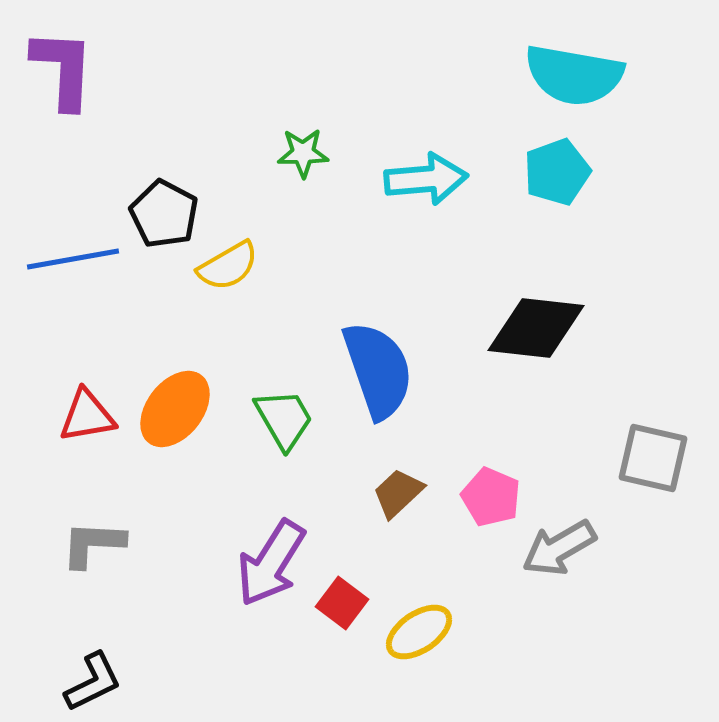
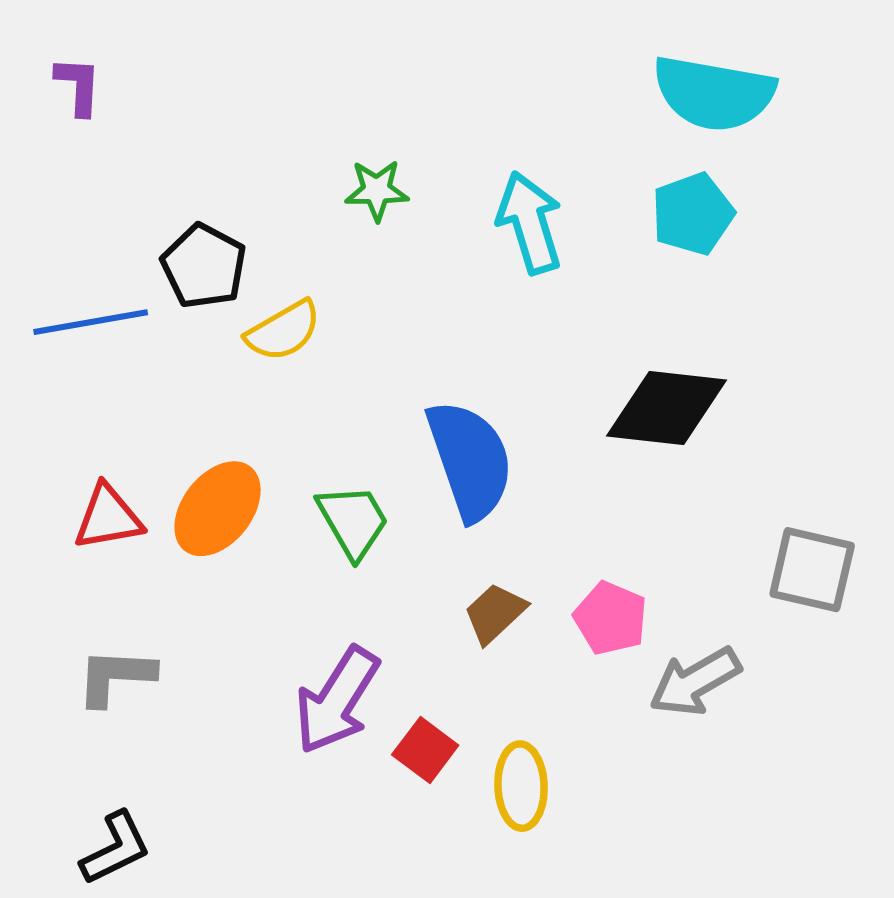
purple L-shape: (63, 69) -> (78, 86), size x0.6
cyan arrow: (426, 179) -> (530, 223), turned -102
yellow ellipse: (419, 632) -> (521, 786), turned -58

